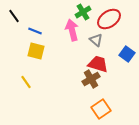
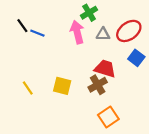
black line: (14, 16) -> (22, 26), moved
red ellipse: (109, 19) -> (129, 31), moved
gray triangle: (96, 40) -> (103, 34), moved, turned -40
yellow square: (36, 51) -> (62, 86), moved

